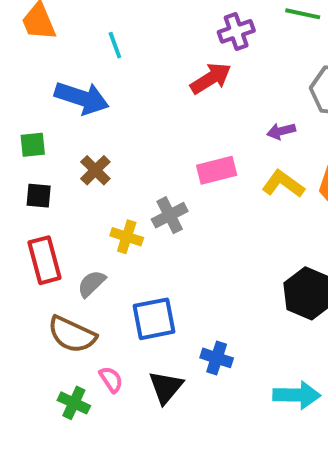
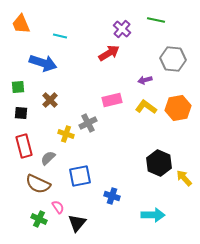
purple cross: (236, 31) -> (122, 29), turned -30
cyan line: (115, 45) -> (60, 36), turned -56
black triangle: (166, 387) -> (77, 223), moved

